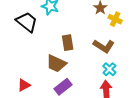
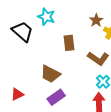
brown rectangle: (68, 43) -> (69, 43), moved

